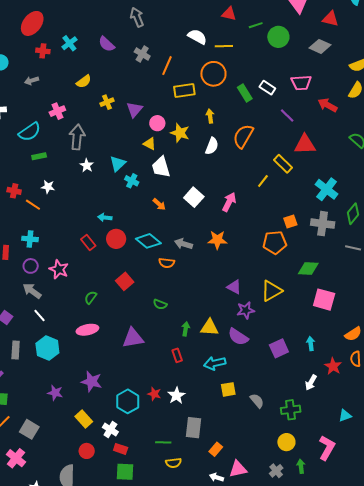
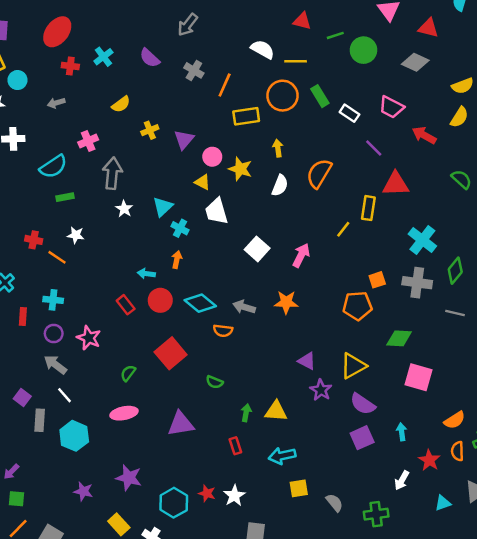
gray arrow: (137, 17) -> (188, 25), turned -120
pink trapezoid: (301, 83) -> (392, 107), turned 30
green rectangle: (245, 93) -> (320, 96), moved
yellow rectangle: (283, 164) -> (368, 208), turned 54
orange arrow: (159, 204) -> (177, 260), moved, turned -120
red square: (125, 281) -> (171, 353), size x1.4
purple star: (246, 310) -> (321, 390), turned -30
purple semicircle: (238, 337) -> (363, 404), moved
gray rectangle: (16, 350) -> (40, 420), moved
cyan triangle: (345, 416) -> (443, 503), moved

